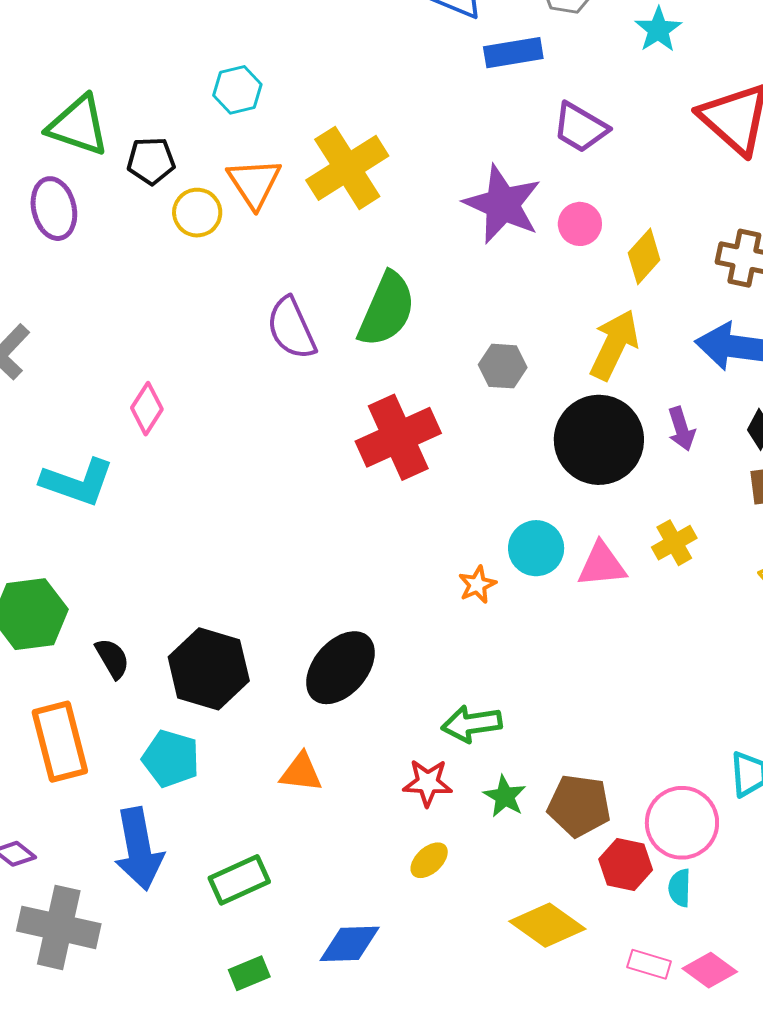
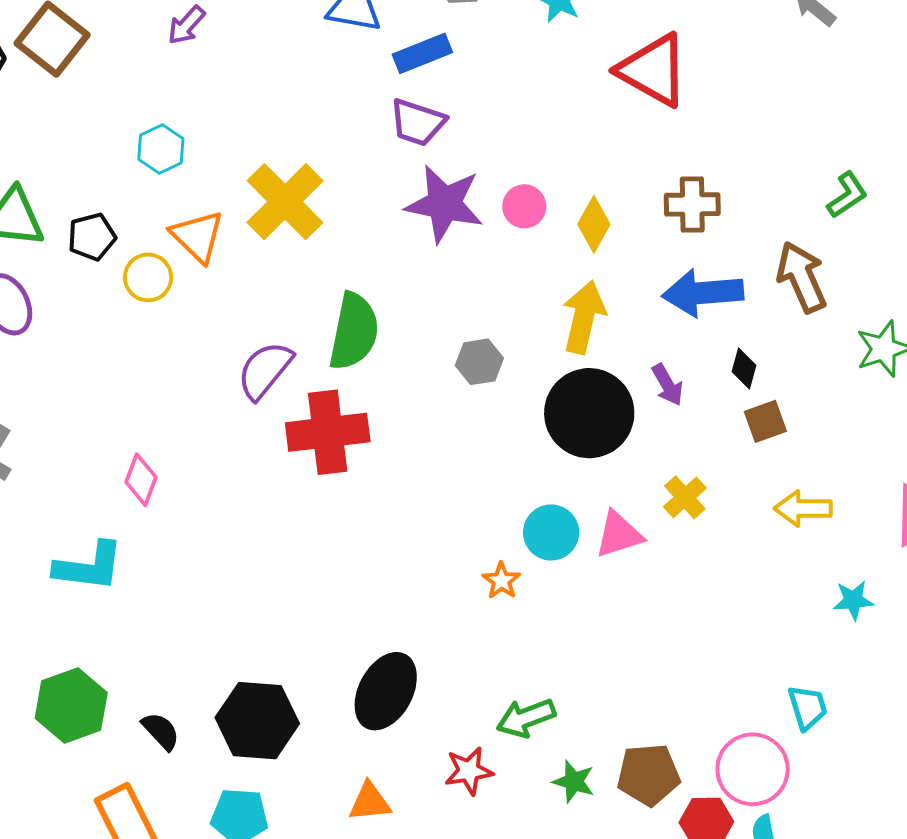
purple trapezoid: (580, 128) -> (418, 122), moved
purple semicircle: (291, 328) -> (265, 370), turned 76
red cross: (398, 437) -> (328, 432), moved, turned 30
red star: (428, 783) -> (469, 771), moved

